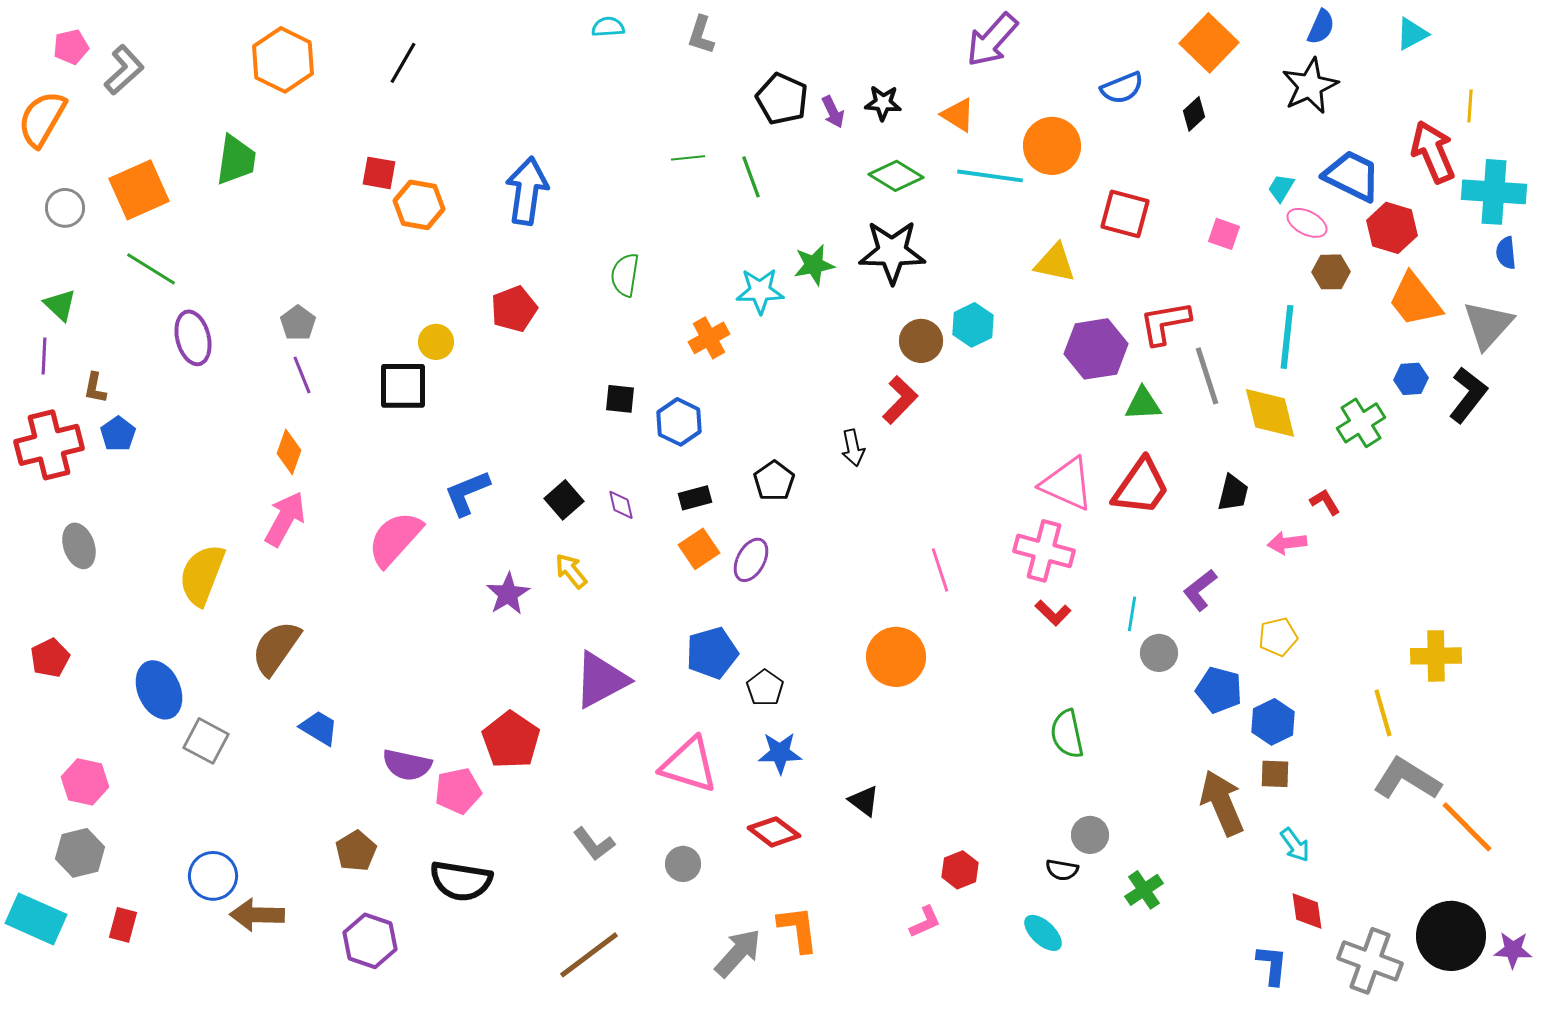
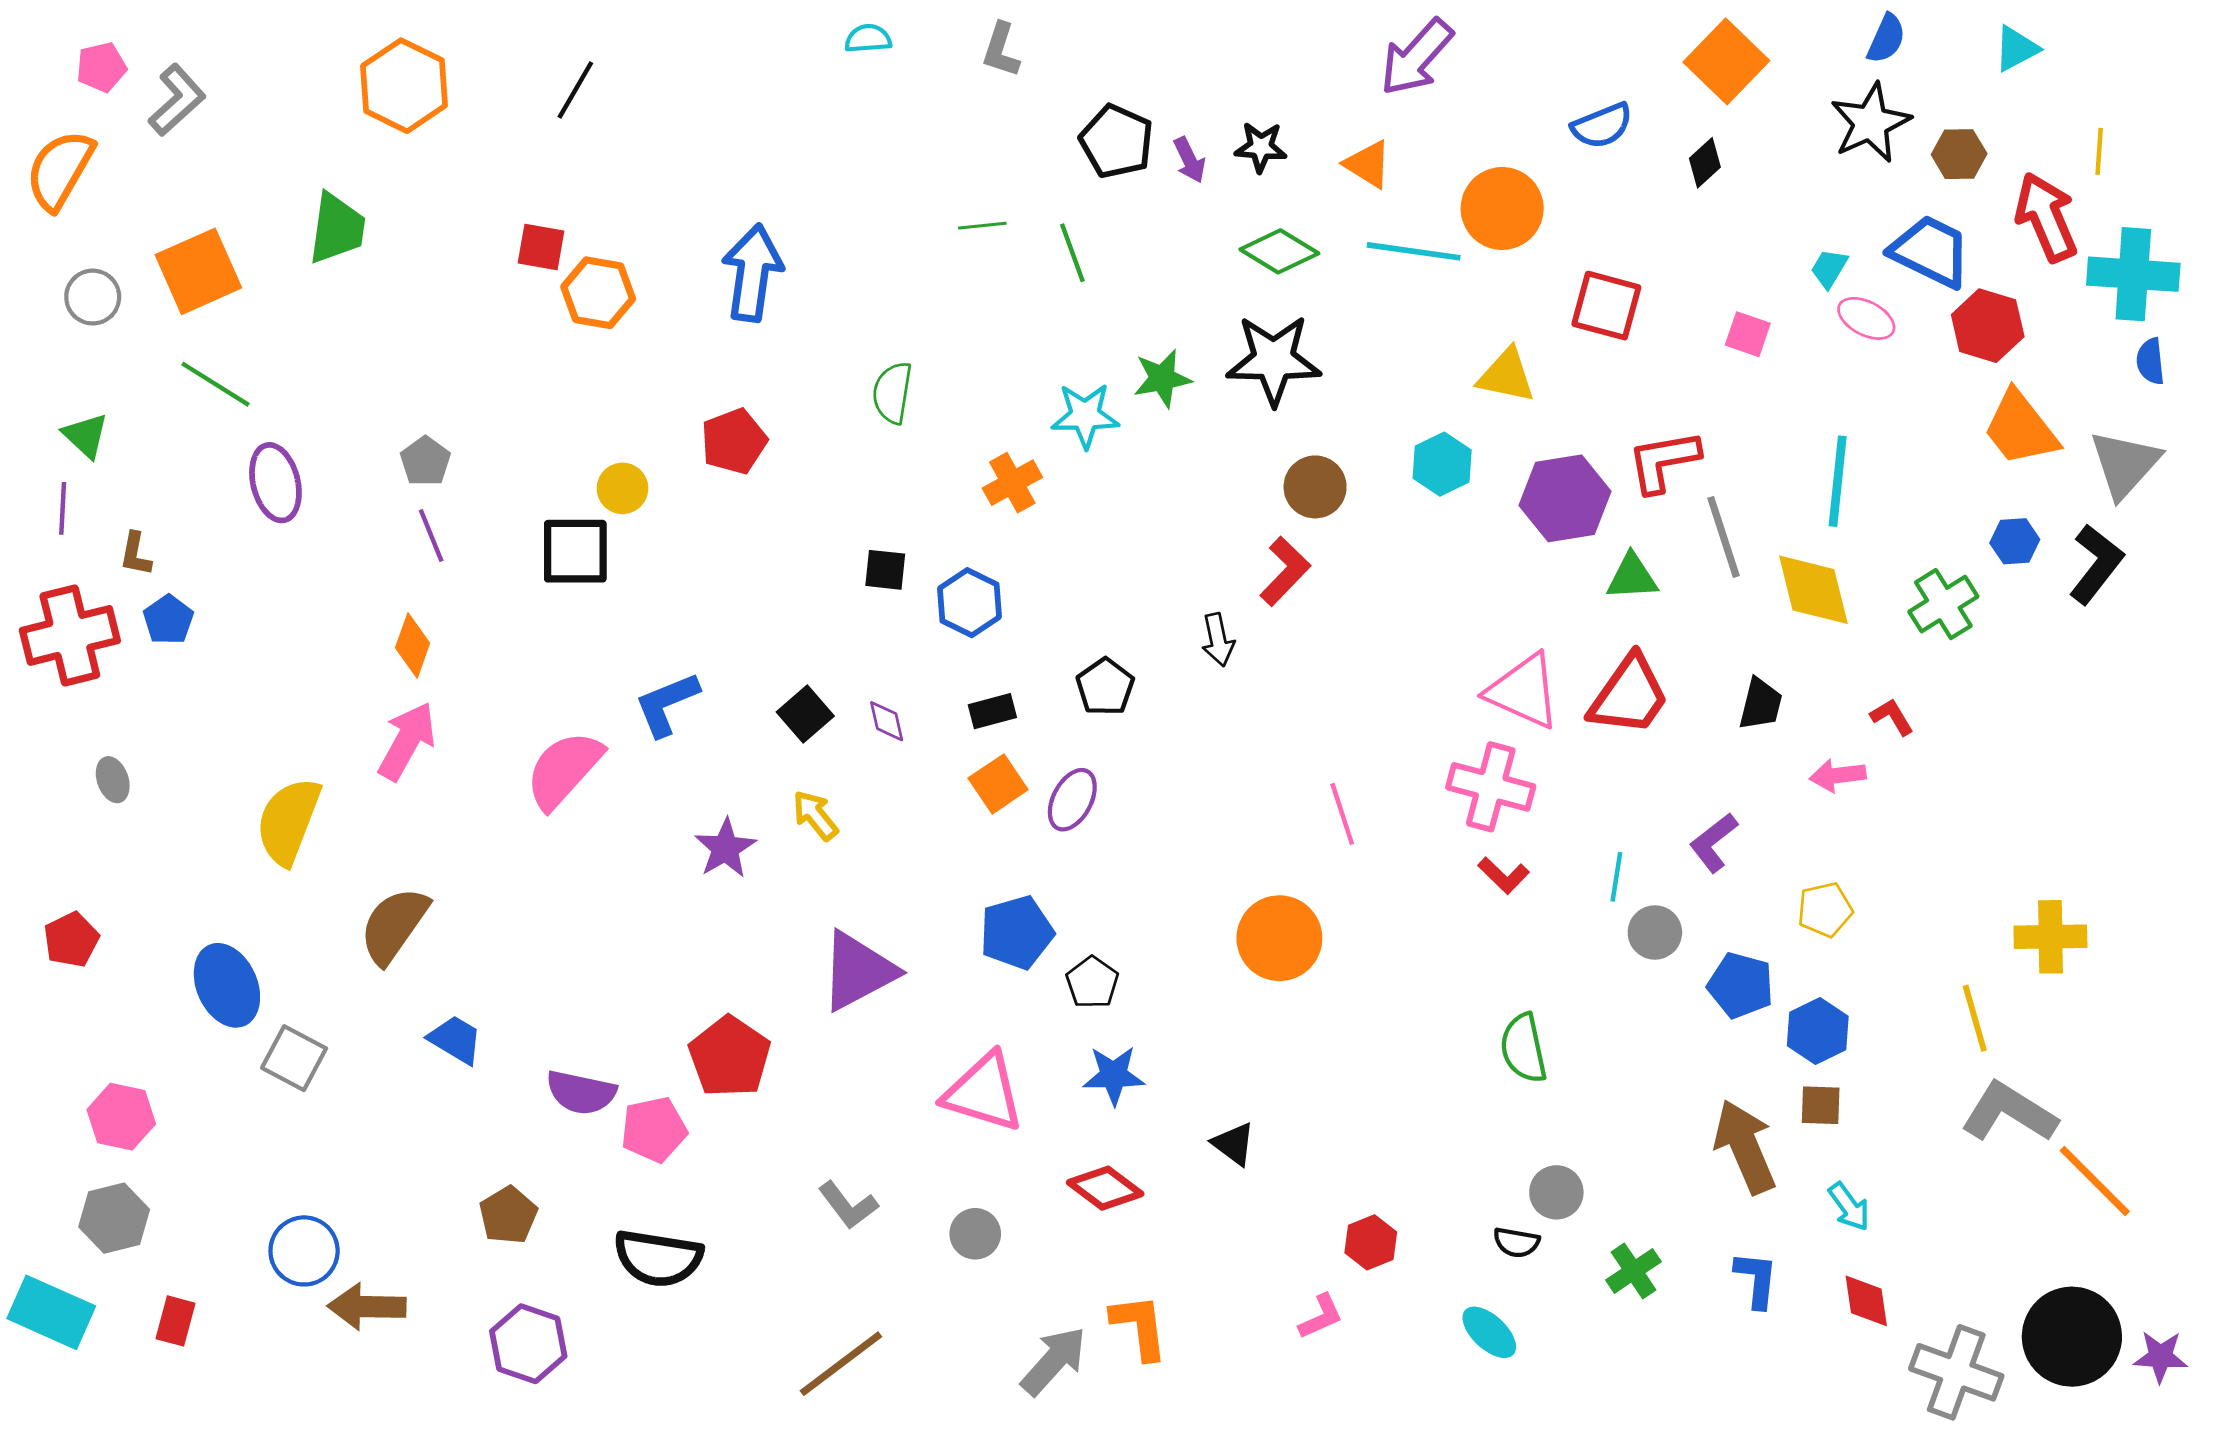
brown hexagon: (1331, 272) -> (1959, 154), moved
cyan hexagon: (973, 325) -> (1442, 464), moved
gray ellipse: (79, 546) -> (113, 780), size x0.7
blue L-shape: (1272, 965) -> (1756, 1279), moved

